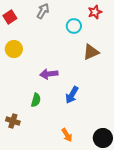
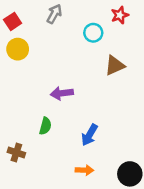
yellow circle: (14, 49) -> (18, 49), moved
blue arrow: (72, 95) -> (89, 135), moved
orange arrow: (67, 135) -> (84, 170), turned -56

